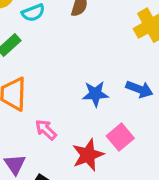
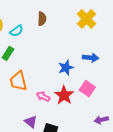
red star: (88, 155) -> (64, 95), moved

